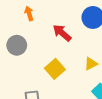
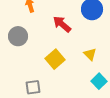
yellow triangle: (91, 64) -> (90, 54), turned -48

